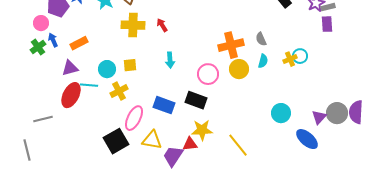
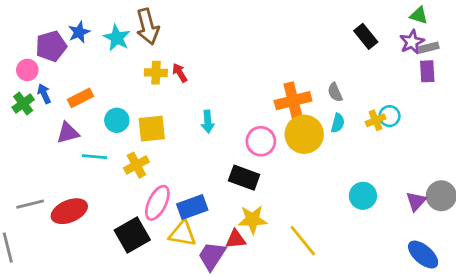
yellow cross: (133, 25) -> (156, 73), size x0.7
red arrow: (162, 25) -> (180, 73), moved
yellow square: (130, 65) -> (152, 129), size x1.5
cyan circle: (107, 69) -> (117, 120), moved
yellow circle: (239, 69) -> (304, 134), size x1.4
red ellipse: (71, 95) -> (69, 211), moved, turned 40
blue rectangle: (164, 105) -> (192, 207), moved, turned -40
blue ellipse: (307, 139) -> (423, 255), moved

